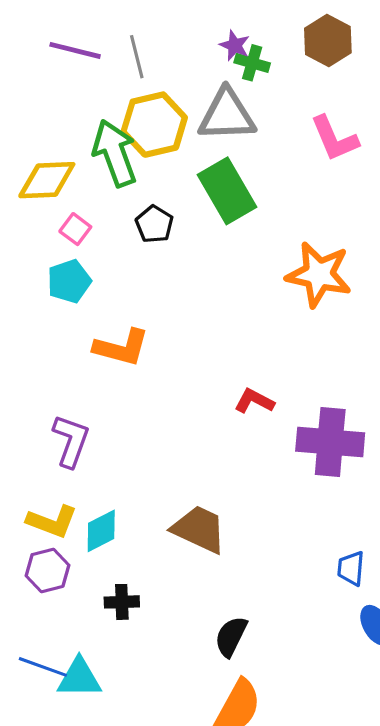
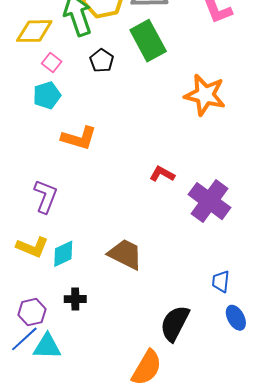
purple cross: (330, 442) -> (209, 201), turned 30
purple hexagon: (47, 570) -> (32, 312), moved
black semicircle: (231, 637) -> (175, 323), moved, size x1.4
blue line: (43, 667) -> (24, 339), turned -64

